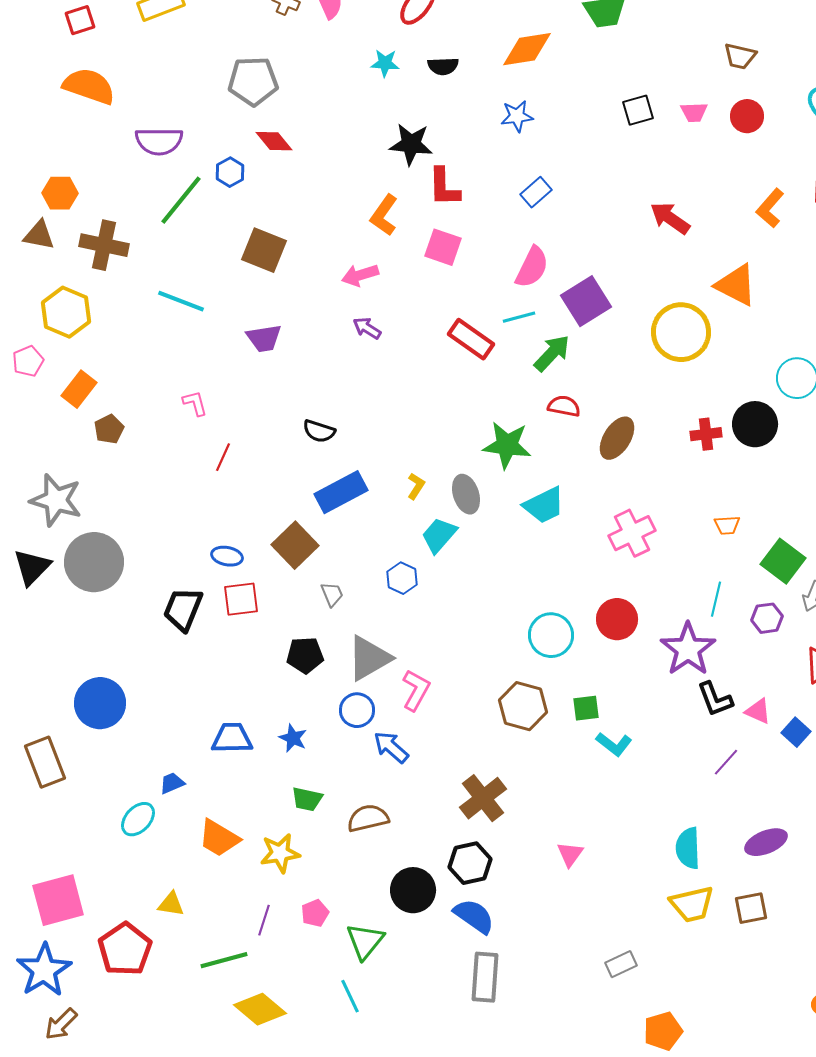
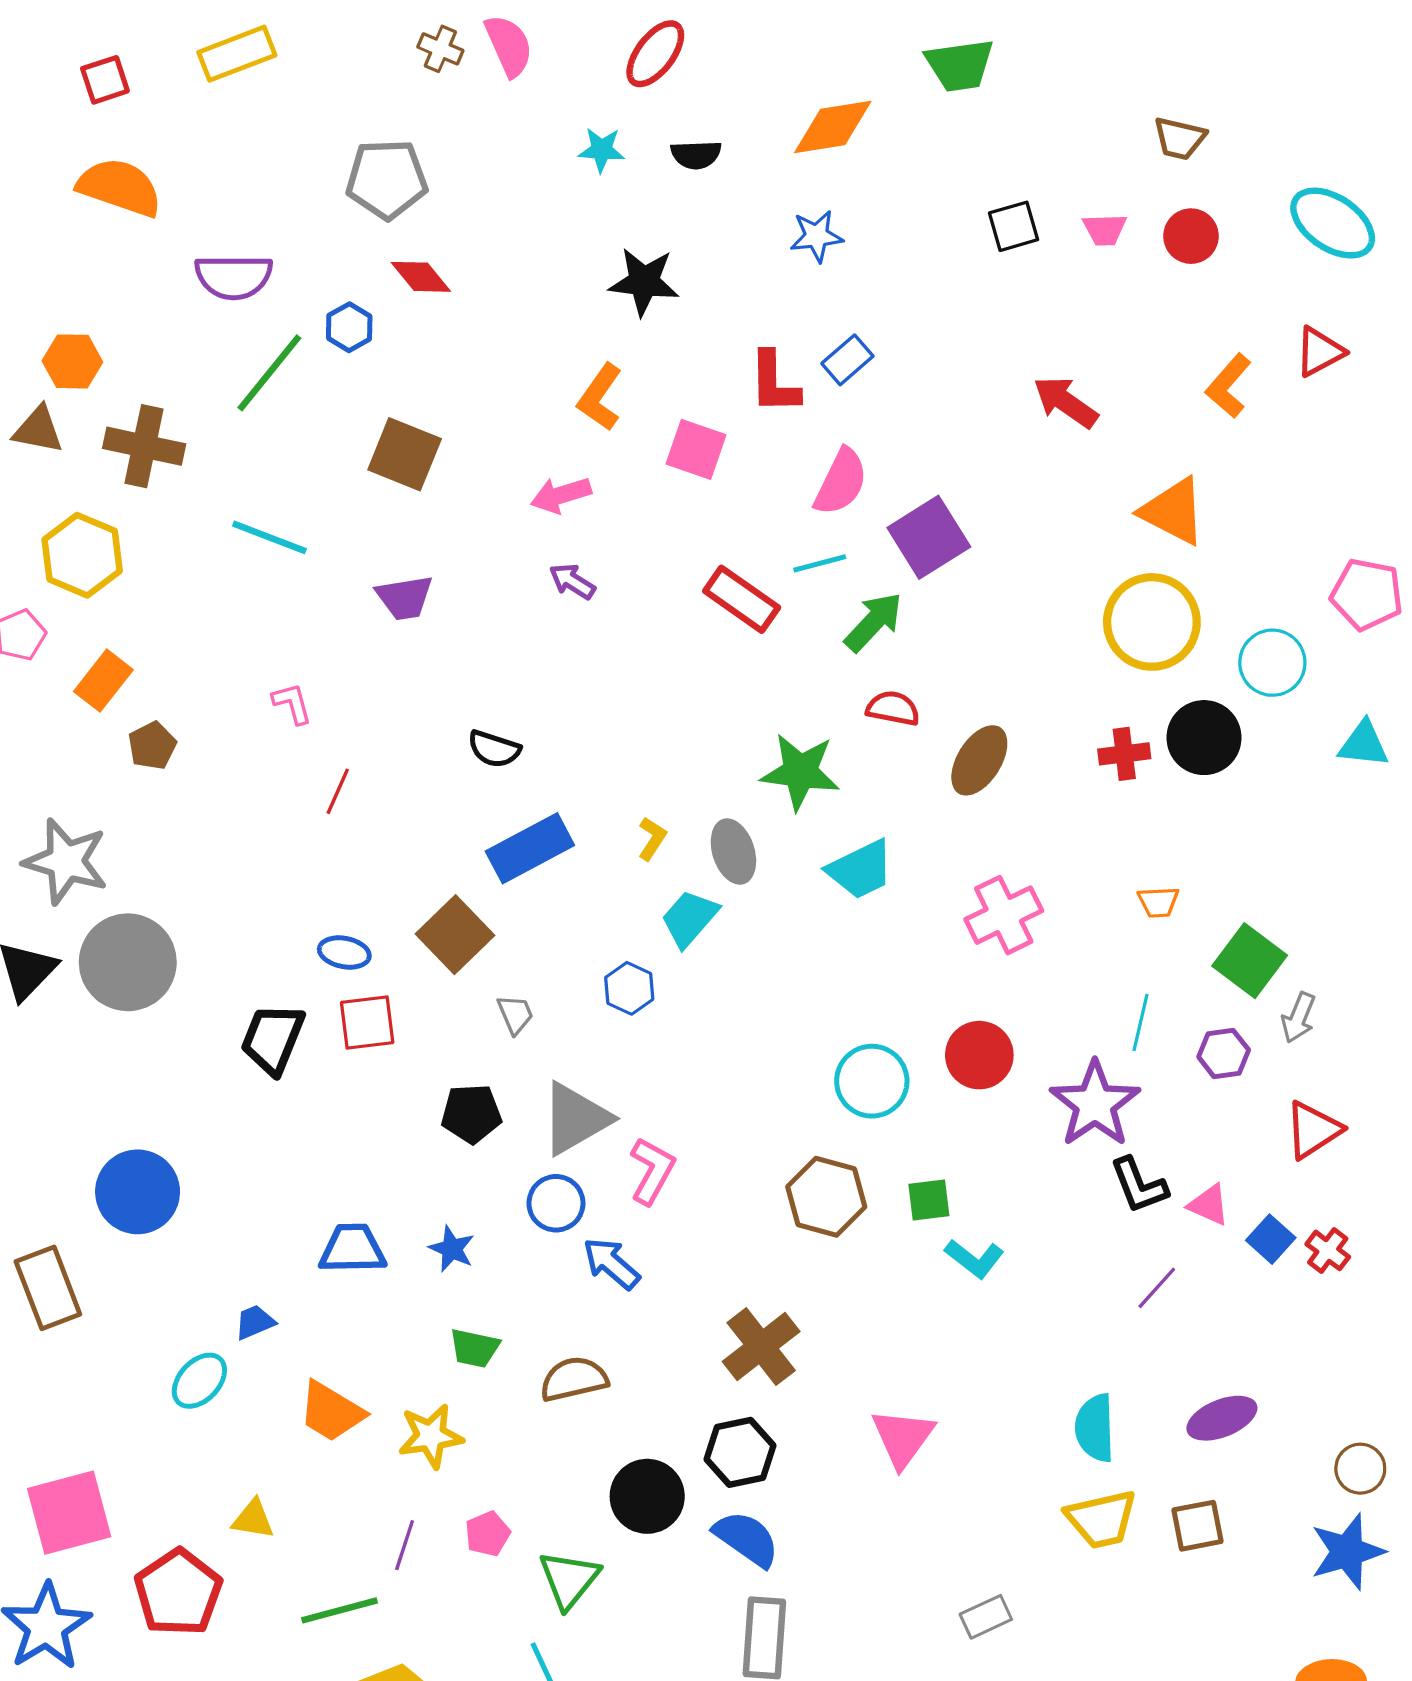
red L-shape: (444, 187) -> (774, 383), moved
yellow circle: (681, 332) -> (1152, 622), moved
pink triangle: (570, 854) -> (903, 1438), size x1.5

